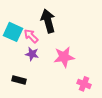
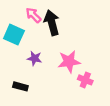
pink arrow: (31, 36) -> (33, 15), moved
pink cross: (84, 84) -> (85, 80), moved

